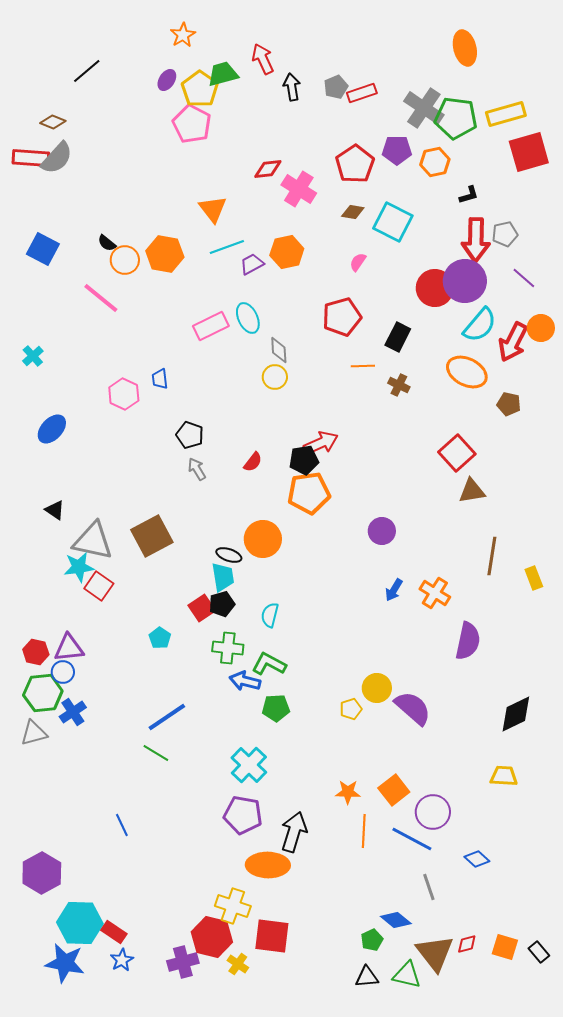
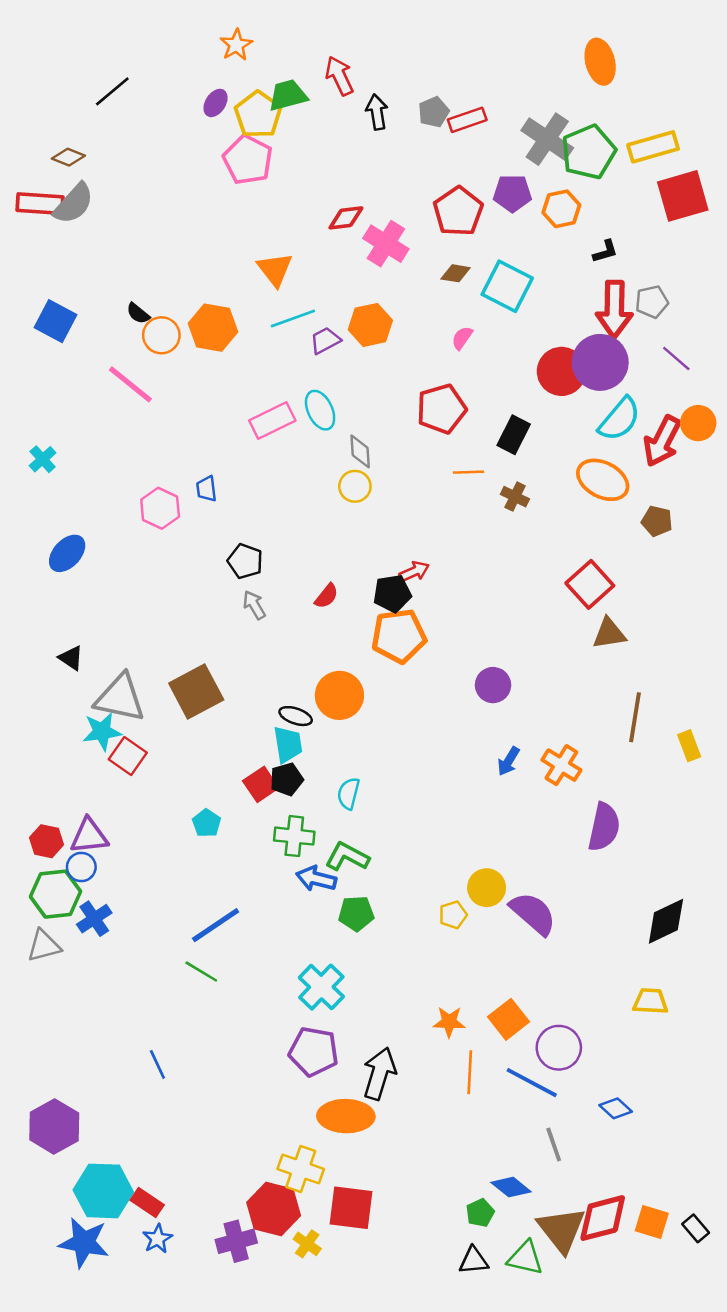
green pentagon: (456, 118) -> (589, 152), turned -30
red arrow: (321, 443) -> (414, 571), size x0.7
red diamond: (467, 944) -> (603, 1218), size x2.0

